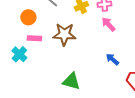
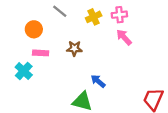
brown star: (64, 34) -> (74, 48), size x0.6
blue arrow: (112, 59) -> (98, 81), moved

